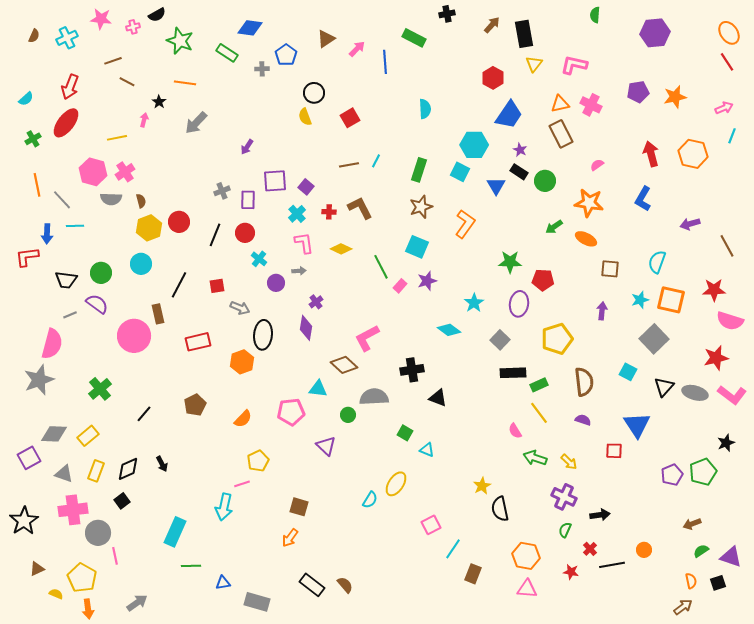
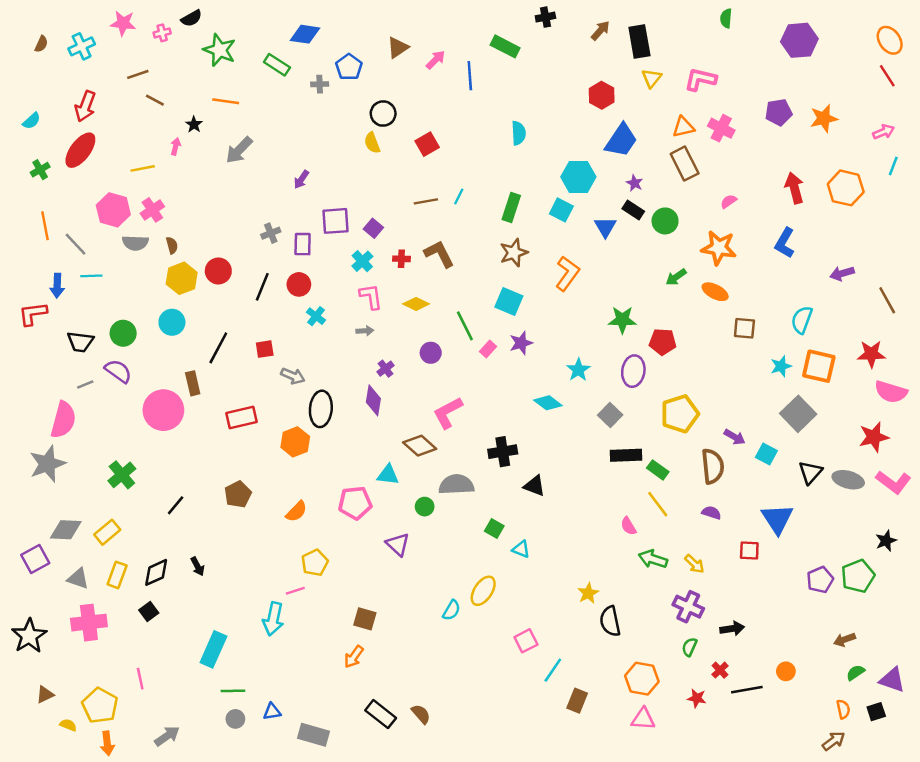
purple circle: (276, 283) -> (431, 353), moved
purple arrow: (602, 311) -> (735, 437), moved, turned 114
green rectangle: (539, 385) -> (658, 470), turned 60
gray circle: (98, 533) -> (235, 719), moved, size x0.6

